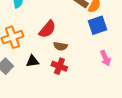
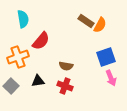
blue square: (97, 25) -> (106, 57), moved
red semicircle: (47, 29) -> (41, 41), moved

